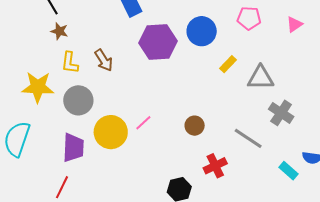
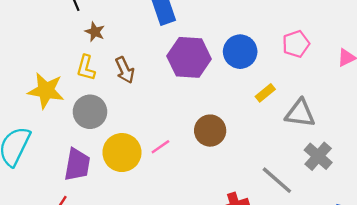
pink pentagon: (249, 18) -> (296, 44), turned -30
brown star: (59, 31) -> (95, 32), moved
brown circle: (195, 126) -> (210, 131), moved, size x1.4

